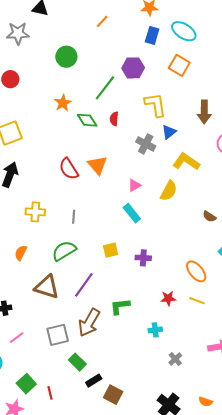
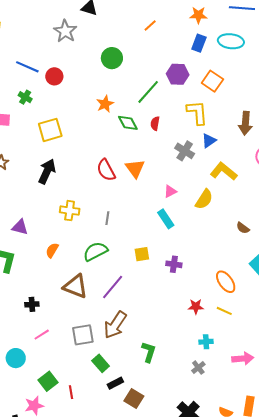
cyan ellipse: (184, 31) -> (231, 41), turned -30
gray star: (18, 33) -> (65, 31), turned 30
orange square: (179, 65) -> (212, 81), moved
green L-shape: (120, 306) -> (149, 352), moved, turned 110
cyan cross: (155, 330) -> (206, 342), moved

